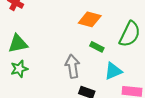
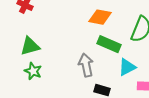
green rectangle: (97, 47) -> (109, 44), size x1.6
green star: (19, 69) -> (33, 71), turned -30

